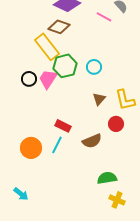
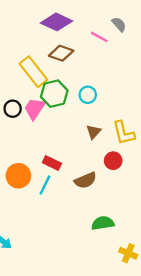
brown diamond: (59, 27) -> (61, 53), moved
orange circle: (31, 148) -> (18, 176), moved
yellow cross: (117, 200) -> (128, 253), moved

